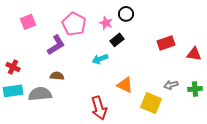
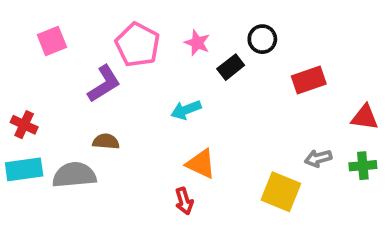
black circle: (126, 14) -> (262, 39), moved
black rectangle: (117, 40) -> (231, 67), moved
red triangle: (194, 54) -> (365, 117), moved
orange triangle: (125, 85) -> (201, 164), moved
red arrow: (99, 108) -> (184, 201), size x0.6

